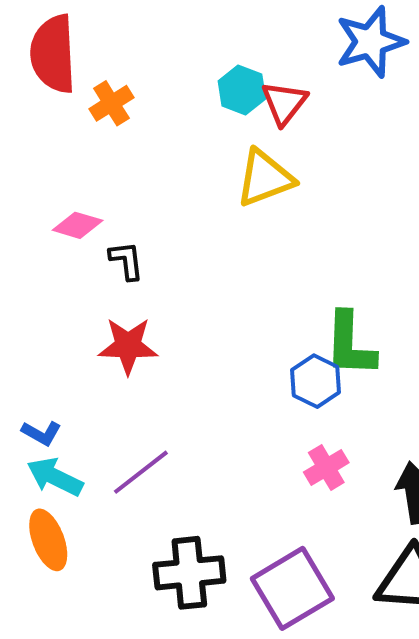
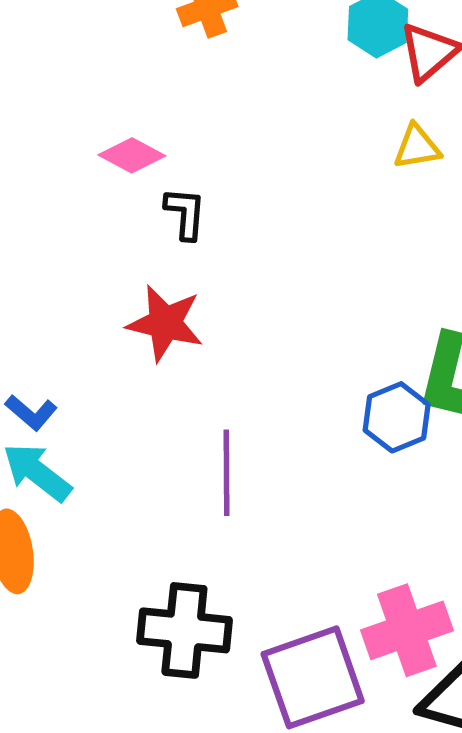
yellow triangle: (265, 178) -> (417, 147), moved, size x0.6
pink cross: (326, 467) -> (407, 630), moved, size x1.5
purple line: (141, 472) -> (227, 473), moved, turned -64

